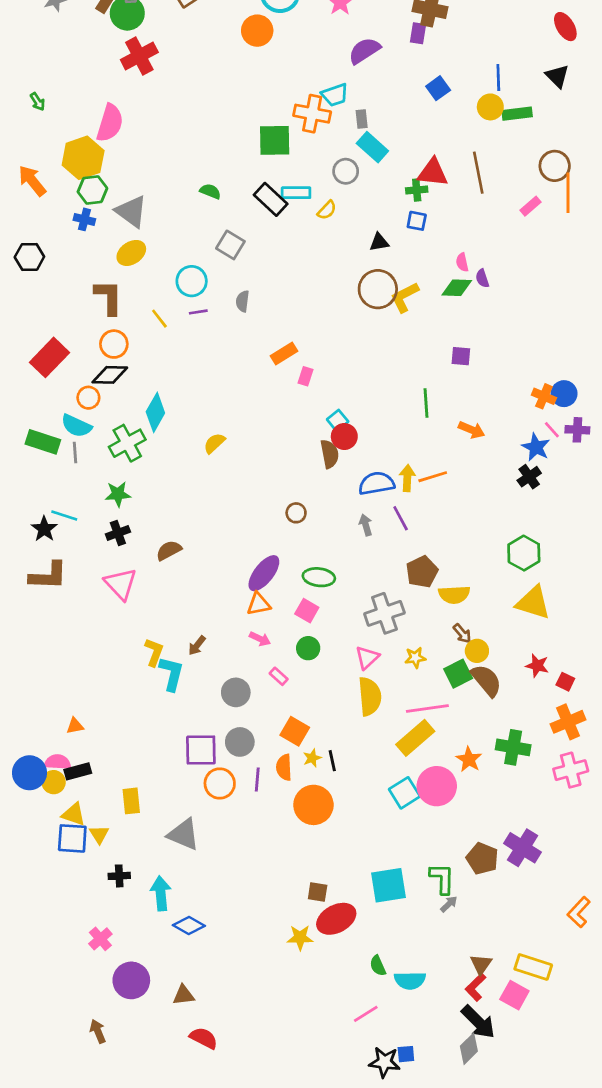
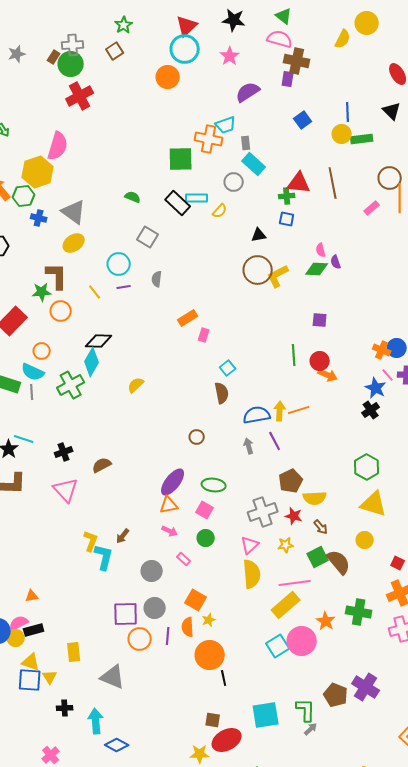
green hexagon: (92, 190) -> (24, 196), moved
black diamond: (110, 375) -> (99, 341), moved
red circle: (344, 437) -> (320, 361), moved
green star: (118, 494) -> (42, 292), moved
yellow circle: (477, 651) -> (365, 540), moved
red star: (537, 666) -> (294, 516), moved
black line: (332, 761) -> (224, 678), moved
pink semicircle: (58, 762) -> (19, 623), turned -30

